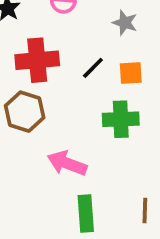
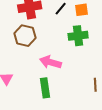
green rectangle: (86, 214) -> (45, 88), moved

